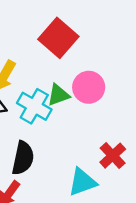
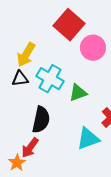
pink circle: (89, 87) -> (93, 48), moved
green triangle: (58, 95) -> (78, 93), moved

